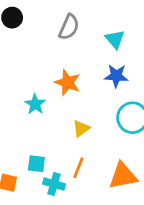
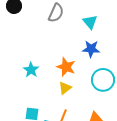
orange star: (68, 83) -> (66, 67), moved

